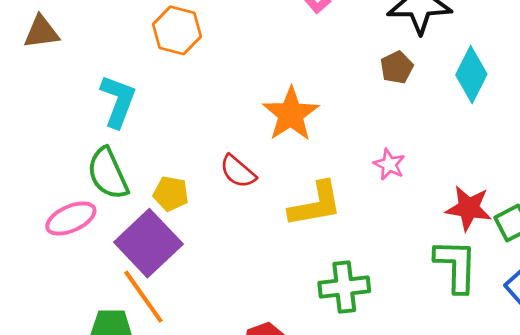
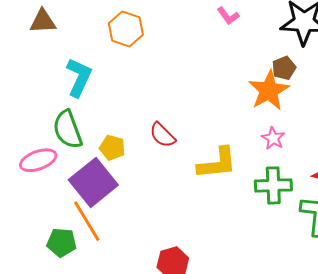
brown triangle: (41, 32) -> (43, 21), moved
orange star: (291, 114) -> (269, 90), moved
green cross: (344, 287) -> (273, 185), moved

